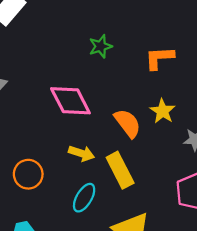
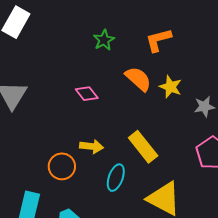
pink diamond: (70, 101) -> (87, 94), size x0.6
orange semicircle: (128, 123) -> (138, 79), moved
yellow arrow: (81, 153) -> (92, 146), moved

